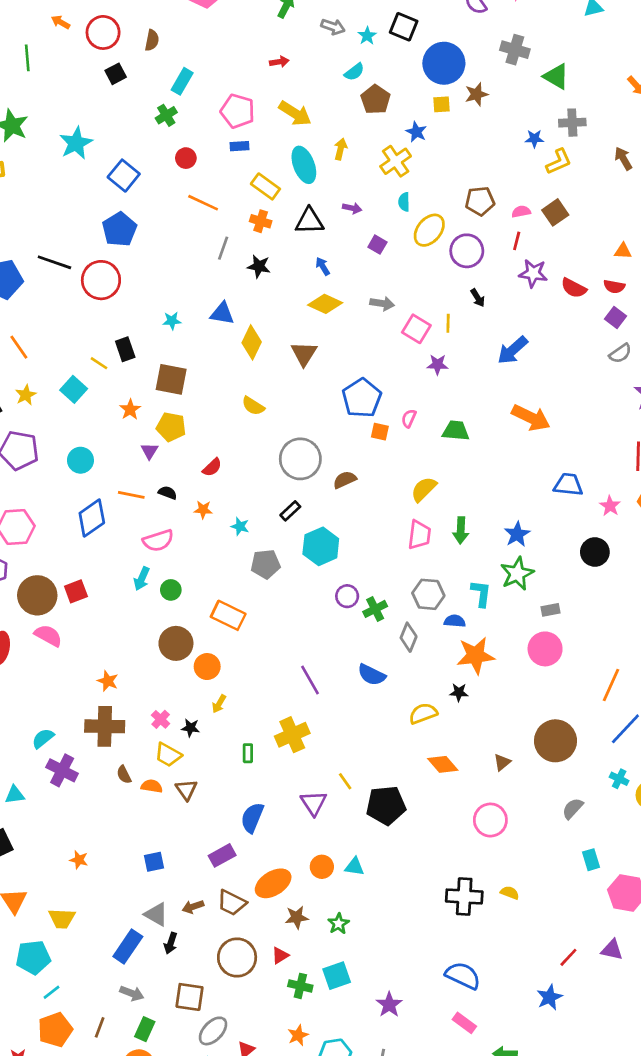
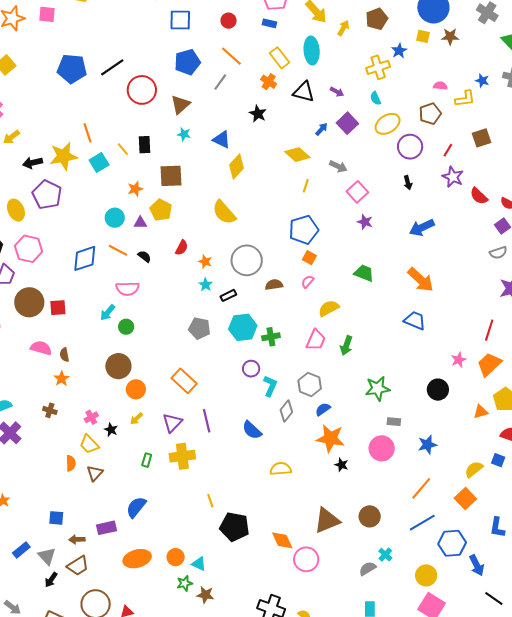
yellow arrow: (341, 149) -> (343, 28), moved
yellow L-shape: (559, 162) -> (465, 99), moved
blue square: (124, 176) -> (180, 20), turned 35
brown pentagon: (480, 201) -> (430, 114), turned -30
cyan semicircle: (404, 202) -> (375, 98), turned -40
pink semicircle: (521, 212) -> (440, 86), moved
blue pentagon: (119, 229) -> (187, 62), moved
purple square: (377, 245) -> (347, 123), size x1.5
gray line: (223, 248) -> (220, 82), moved
black line: (54, 262) -> (112, 67), turned -70
blue arrow: (323, 266) -> (321, 129), moved, turned 56
yellow line: (448, 323) -> (306, 186), moved
orange line: (19, 347) -> (87, 133), moved
brown triangle: (304, 354) -> (180, 105), moved
brown square: (171, 379) -> (171, 176), turned -30
yellow star: (26, 395) -> (64, 156), size x1.8
yellow semicircle: (253, 406) -> (224, 212), size x1.5
pink semicircle: (409, 418) -> (308, 282), moved
purple triangle: (150, 451) -> (140, 223), turned 40
cyan circle: (80, 460) -> (115, 218), moved
red semicircle: (212, 467) -> (182, 248), turned -35
blue trapezoid: (568, 485) -> (415, 320), moved
orange star: (203, 510) -> (205, 262), moved
cyan star: (240, 526) -> (206, 285), moved
blue star: (517, 534) -> (427, 445), moved
cyan L-shape: (481, 593) -> (270, 386), moved
green cross: (375, 609) -> (271, 337), moved
orange rectangle: (228, 615) -> (184, 381), moved
blue semicircle: (455, 621) -> (323, 409), turned -56
pink semicircle: (48, 636) -> (41, 348), moved, turned -30
black star: (459, 692) -> (341, 465), moved
brown cross: (105, 726) -> (50, 410), size x0.5
brown circle: (555, 741) -> (370, 516), size x0.7
brown triangle: (502, 762) -> (327, 520), size x2.0
orange diamond: (443, 764) -> (282, 540), moved
brown semicircle: (124, 775) -> (64, 355), moved
cyan cross: (619, 779) -> (385, 555), moved
orange semicircle: (152, 786) -> (71, 463), turned 63
purple triangle: (314, 803) -> (172, 423), moved
brown trapezoid: (232, 903) -> (78, 566), moved, turned -75
brown arrow: (193, 907) -> (77, 539), moved
brown star: (297, 917) -> (205, 595), moved
green star: (338, 924) -> (185, 583), moved
blue rectangle: (128, 946) -> (21, 550), moved, size x0.7

